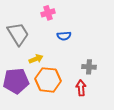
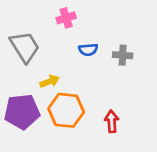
gray cross: (89, 67) -> (123, 55), moved

